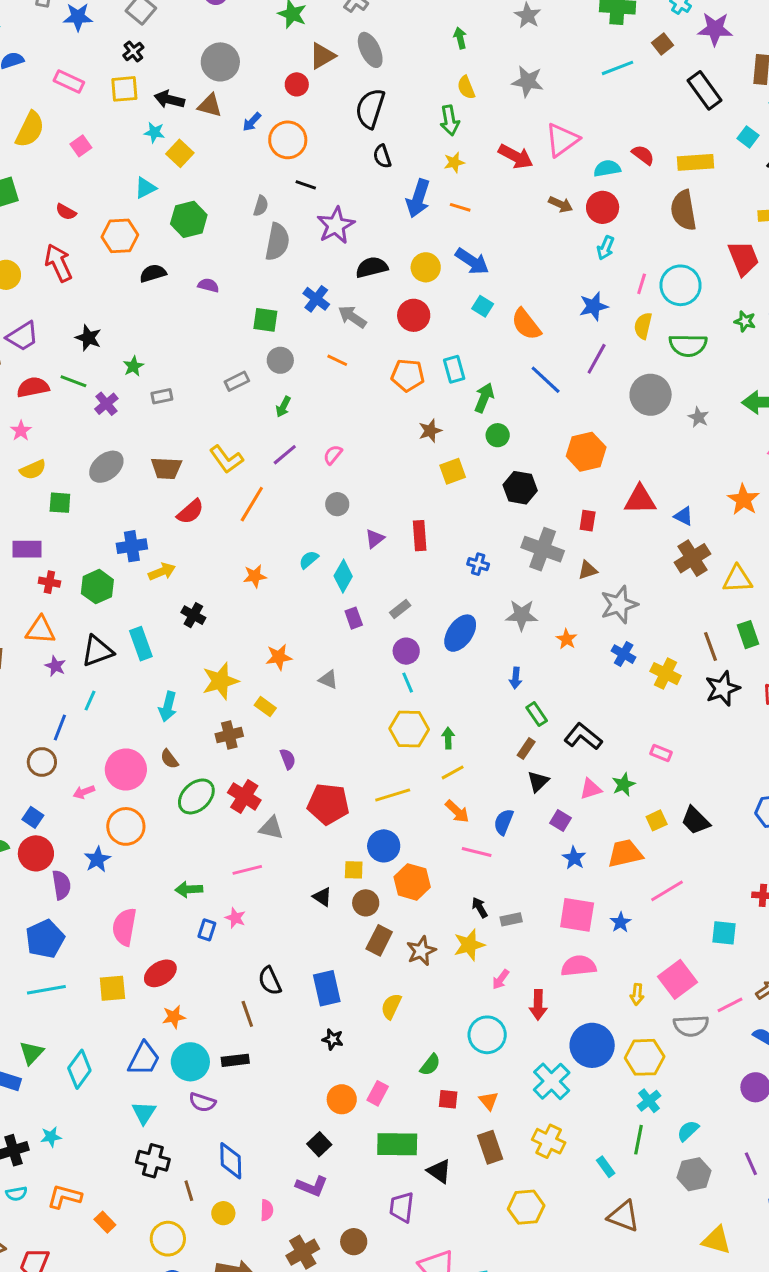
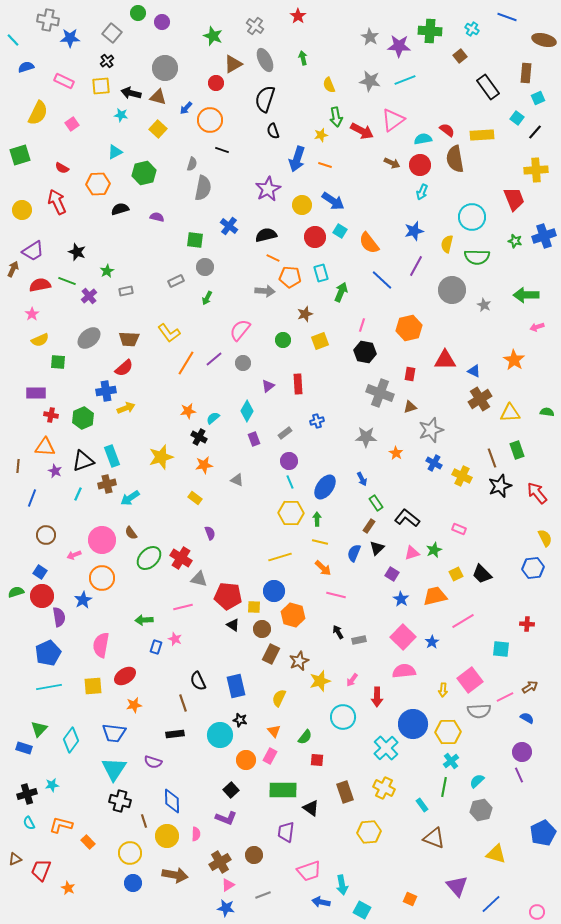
purple star: (715, 29) -> (399, 46), moved
green arrow: (460, 38) -> (303, 58), moved
cyan line: (618, 68) -> (405, 80), moved
green arrow: (450, 120) -> (336, 117), moved
yellow square: (180, 153) -> (158, 129), moved
brown semicircle: (684, 210) -> (455, 159), moved
purple star: (336, 225) -> (268, 189), moved
black semicircle: (372, 267) -> (266, 235), moved
pink line: (642, 284) -> (362, 325), moved
red circle: (414, 315) -> (315, 237), moved
gray arrow: (352, 317) -> (265, 291), moved, turned 150
orange line: (337, 360) -> (273, 258), moved
green circle: (498, 435) -> (283, 340), moved
purple line: (285, 455) -> (214, 359), moved
pink semicircle: (333, 455) -> (240, 330), size x1.6
red semicircle: (190, 512) -> (124, 368), moved
cyan semicircle: (309, 560) -> (213, 418), moved
blue cross: (478, 564) -> (317, 421), moved, turned -32
black cross: (193, 615) -> (199, 437), moved
blue ellipse: (460, 633) -> (325, 487), moved
blue arrow: (516, 678) -> (362, 479), turned -32
yellow star: (220, 681) -> (161, 457), moved
cyan arrow: (168, 707) -> (130, 498), turned 42
blue line: (60, 728) -> (32, 498), moved
brown cross: (229, 735) -> (107, 484), moved
yellow line: (453, 772) -> (320, 542), turned 42
red pentagon: (328, 804) -> (228, 596), moved
blue semicircle: (504, 822) -> (354, 553), moved
pink square: (577, 915) -> (403, 637), turned 35
yellow star: (469, 945) -> (320, 681), moved
blue trapezoid: (144, 1059) -> (114, 733), turned 70
cyan circle: (190, 1062) -> (220, 735), moved
orange triangle: (489, 1101) -> (274, 731), moved
cyan triangle: (144, 1113) -> (114, 769), size x1.5
purple line: (751, 1164) -> (519, 775), moved
cyan semicircle: (16, 1194) -> (29, 823), turned 72
yellow circle: (223, 1213) -> (167, 836), size x1.5

